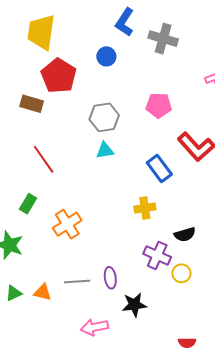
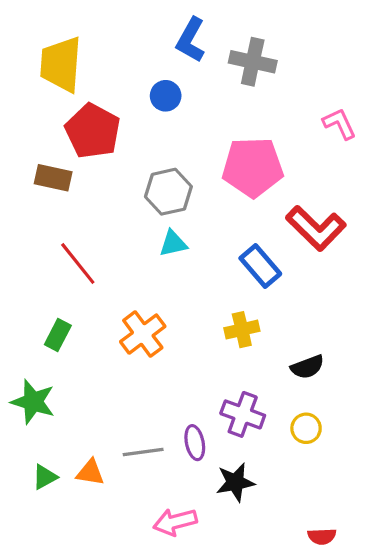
pink pentagon: (159, 105) -> (253, 167), size x1.5
orange cross: (67, 224) -> (143, 334), moved
purple cross: (157, 255) -> (243, 414), moved

